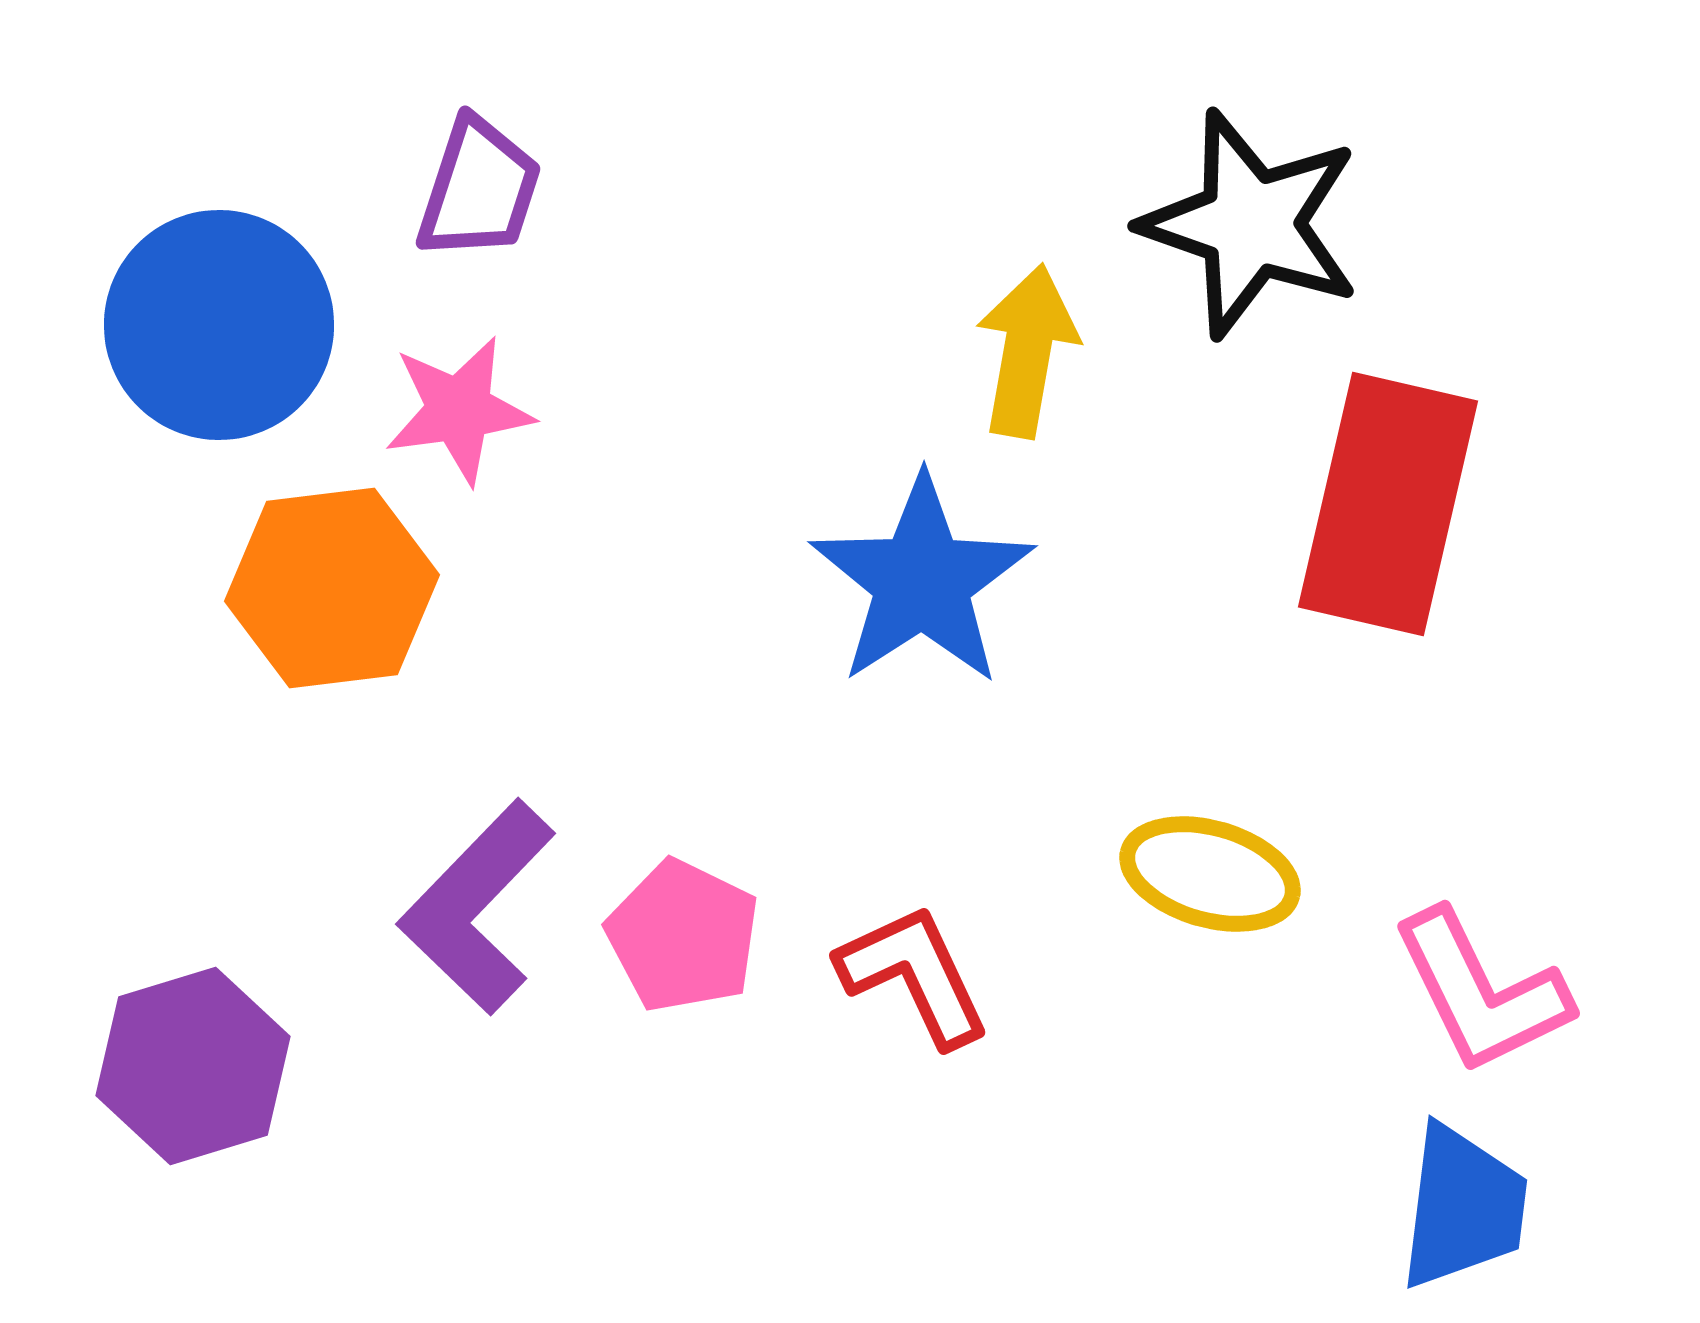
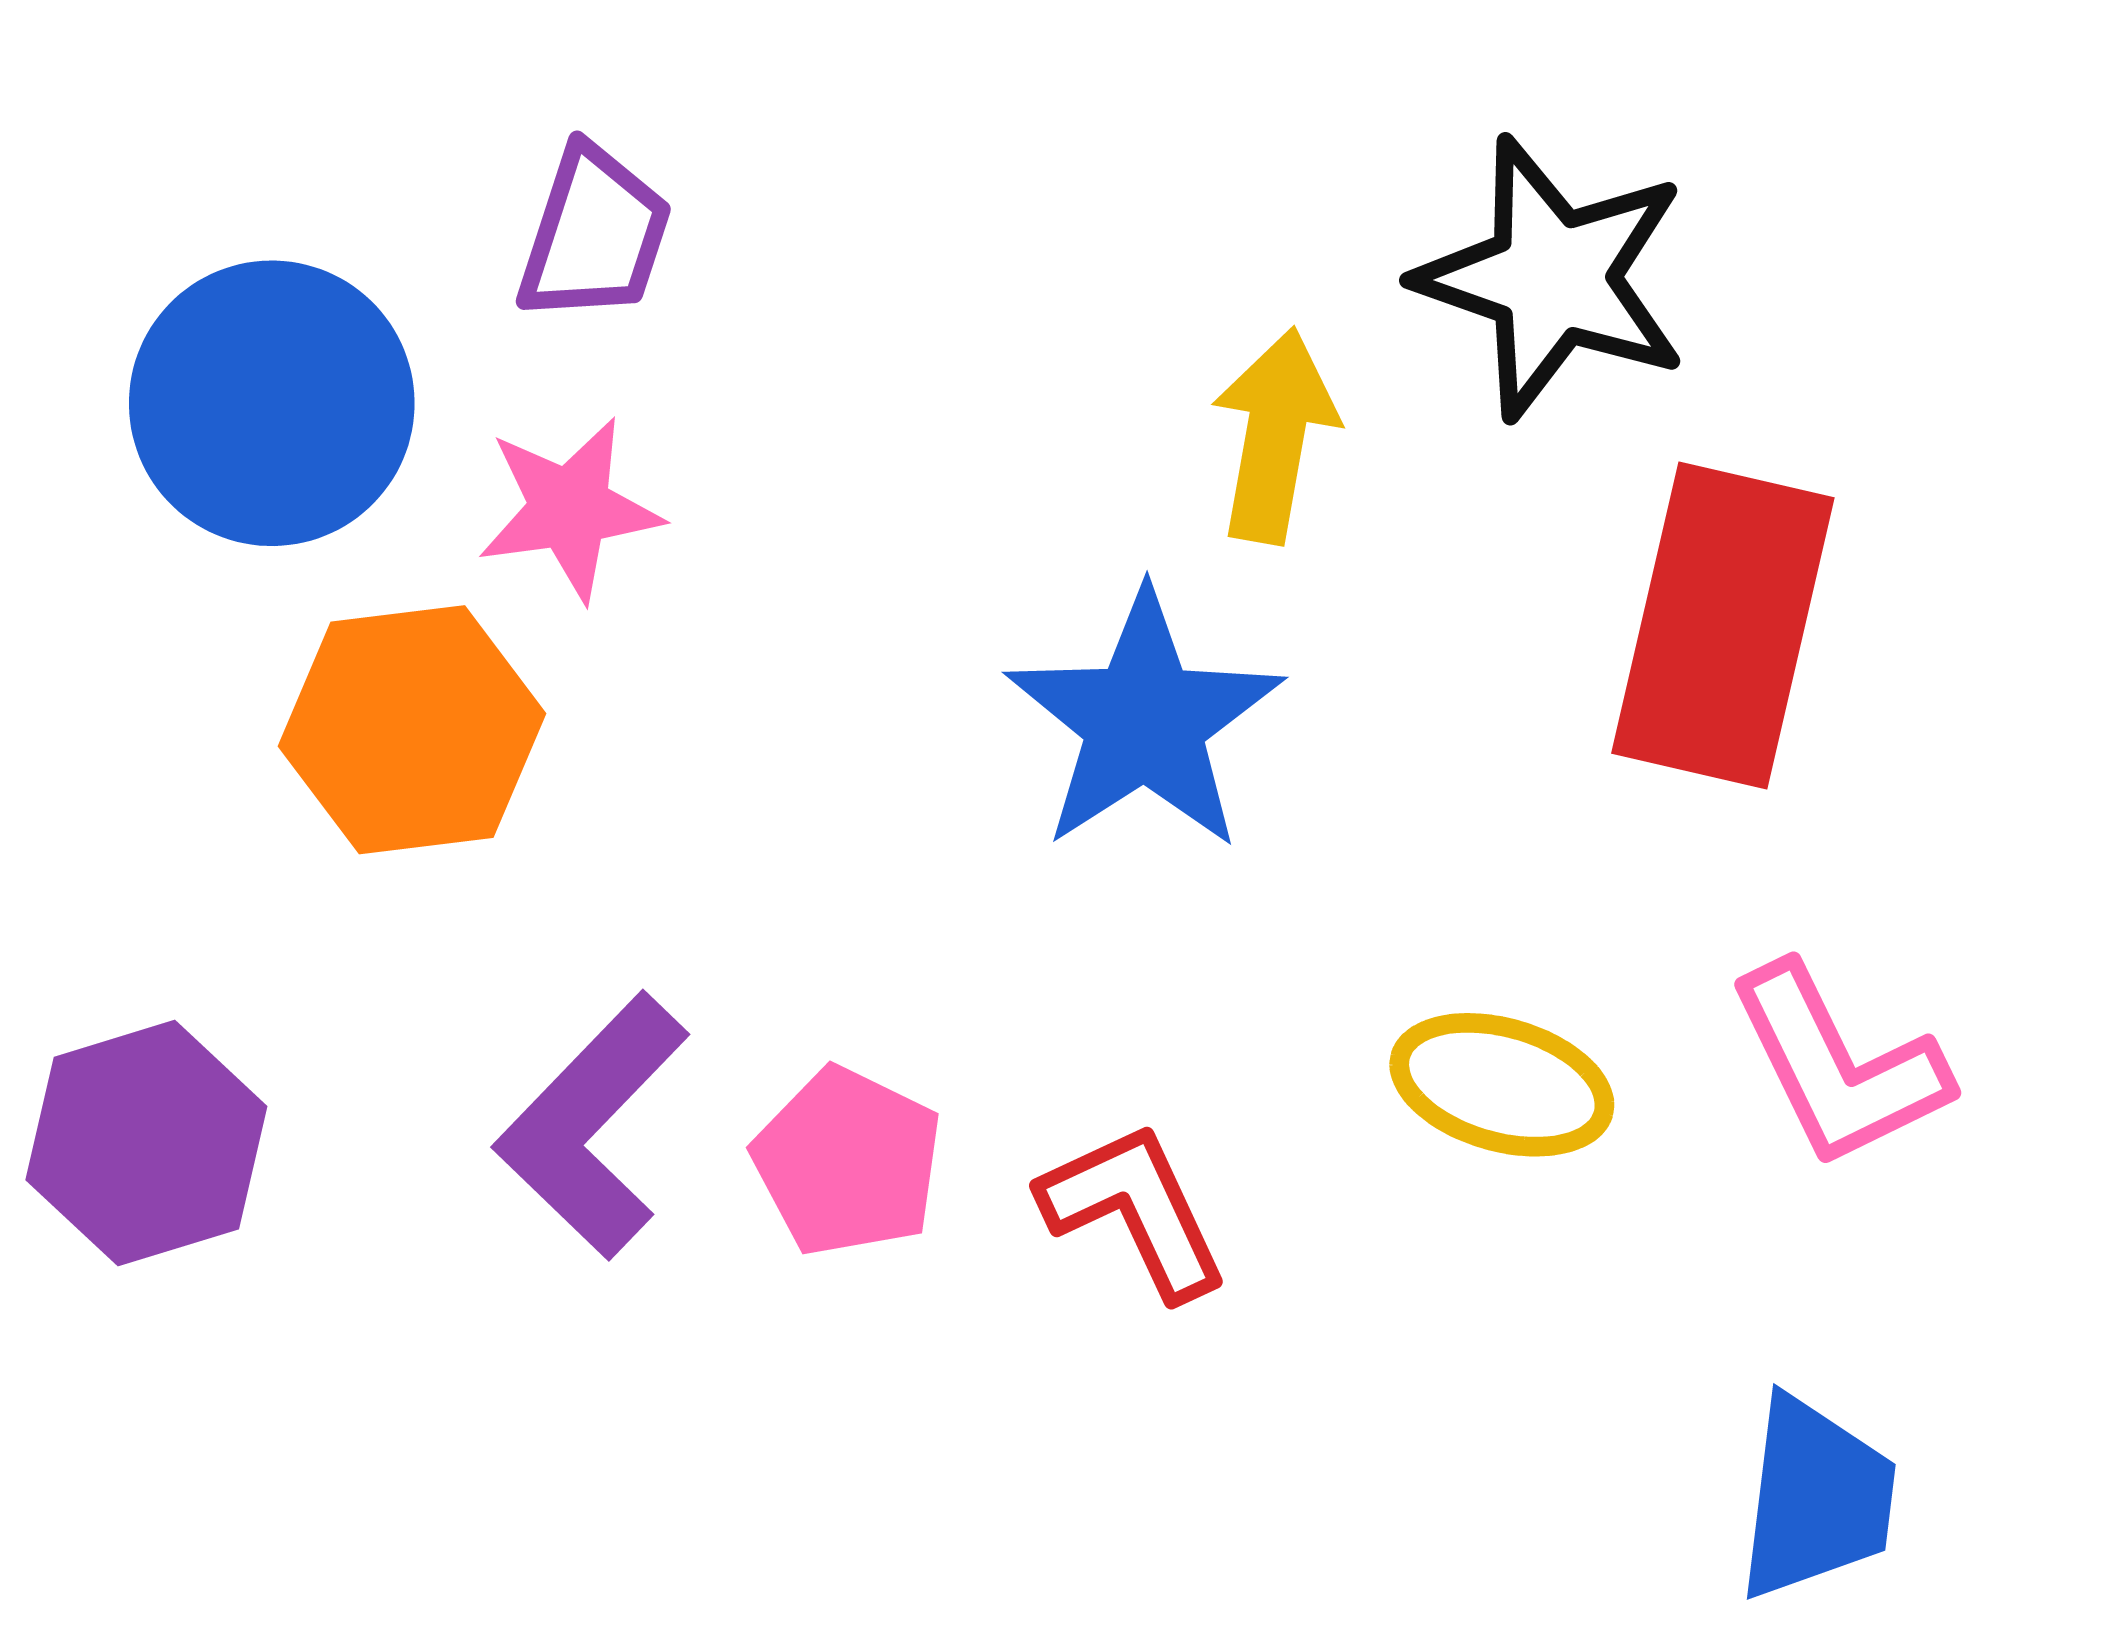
pink L-shape: (1481, 992) -> (1838, 1066), moved
purple hexagon: (193, 1066) -> (146, 1143), moved

